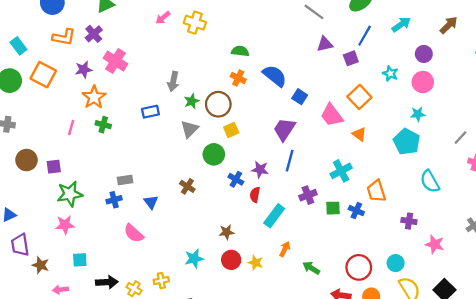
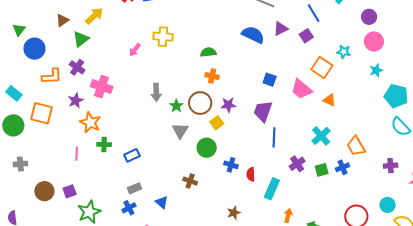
pink arrow: (163, 18) -> (135, 50), moved
blue line: (365, 36) -> (314, 13), turned -48
cyan star: (390, 74) -> (344, 52), moved
blue semicircle: (275, 76) -> (253, 35), moved
blue rectangle: (150, 112) -> (132, 155), moved
cyan pentagon: (407, 142) -> (396, 96), moved
purple star: (260, 170) -> (228, 105), moved
blue cross: (356, 211) -> (343, 167), turned -32

